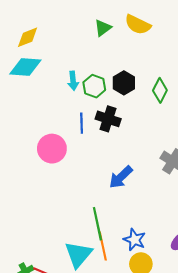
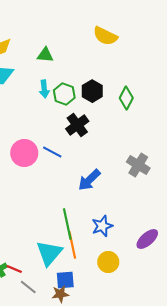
green triangle: (103, 28) -> (45, 55), moved, turned 42
black cross: (108, 119) -> (77, 125), turned 35
blue line: (82, 123) -> (52, 152), moved, turned -60
blue star: (135, 240) -> (102, 226), moved, turned 30

